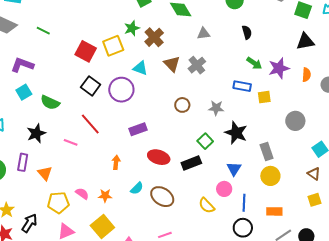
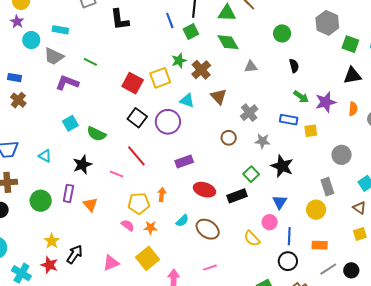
purple L-shape: (22, 65) -> (67, 83), moved
gray cross: (197, 65) -> (249, 113), moved
gray rectangle: (267, 152) -> (327, 187), moved
yellow pentagon: (58, 203) -> (139, 203), moved

